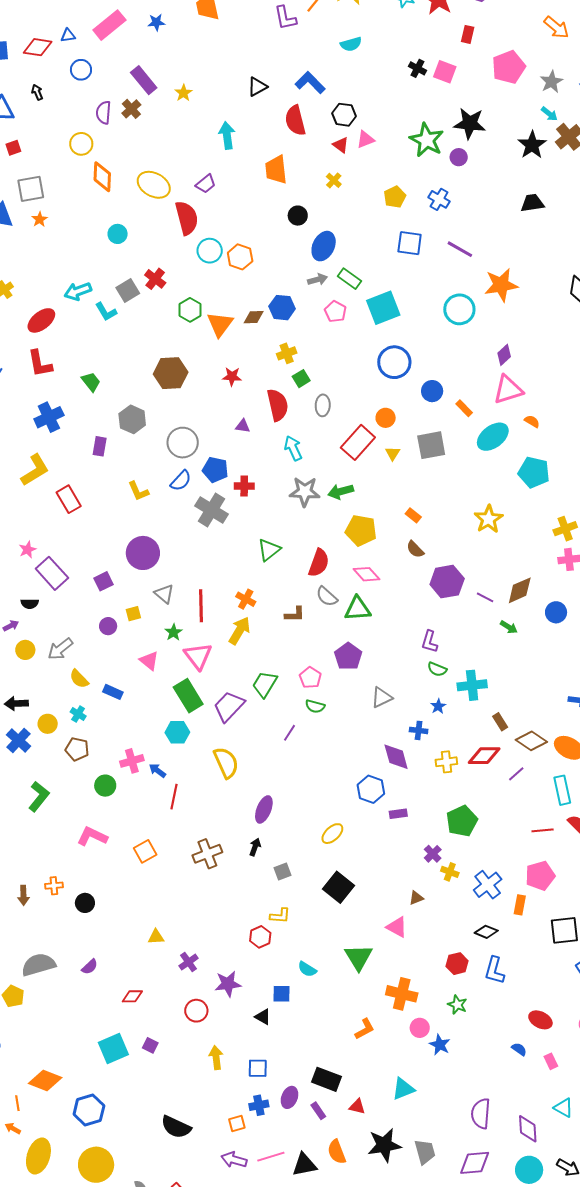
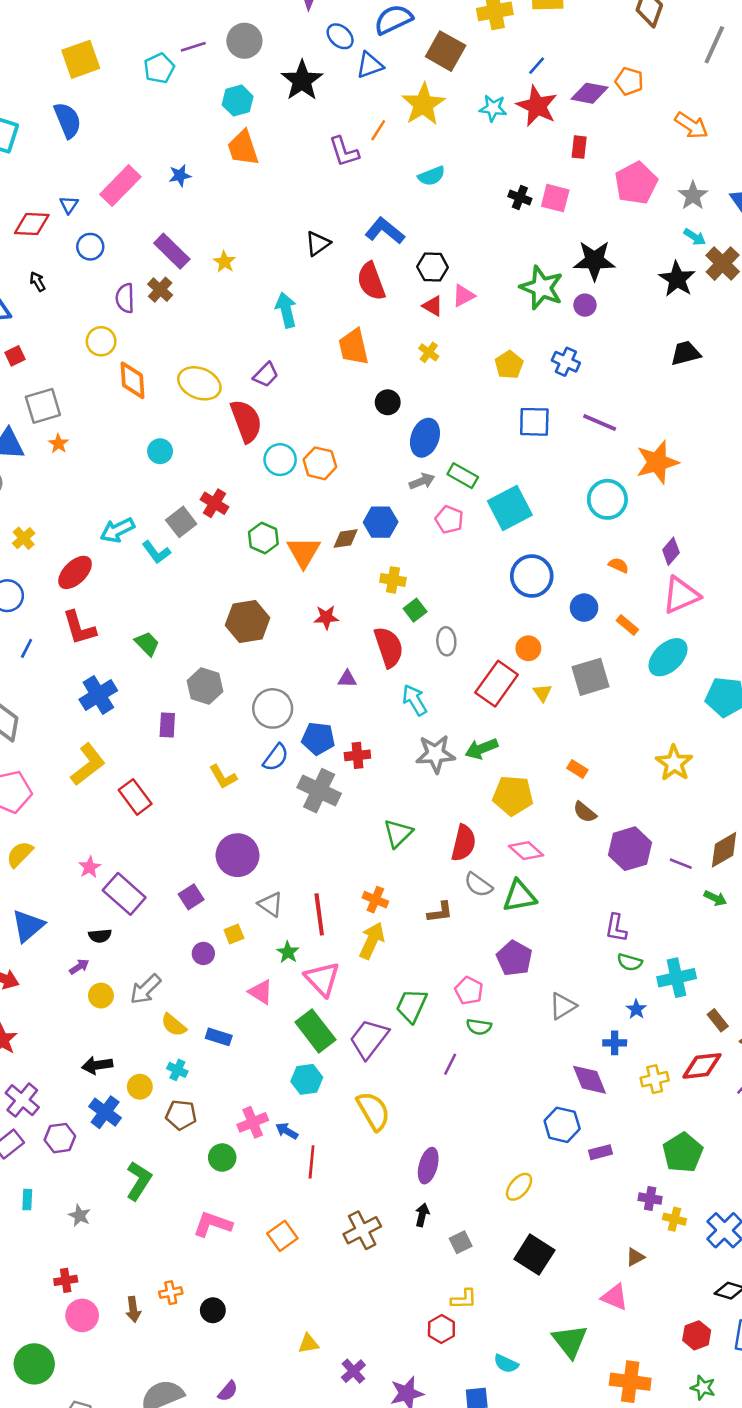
blue triangle: (68, 35) -> (69, 205), turned -42
yellow cross: (287, 353) -> (393, 580), turned 36
orange semicircle: (532, 421) -> (619, 565), moved
purple cross: (433, 854) -> (650, 1199), turned -30

